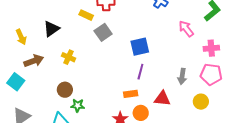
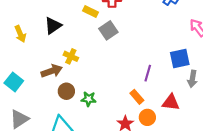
blue square: (140, 47) -> (180, 58), moved
brown arrow: (34, 61) -> (52, 71), moved
orange rectangle: (131, 94) -> (137, 97), turned 56
green star: (78, 105) -> (89, 99), moved

